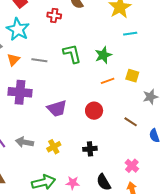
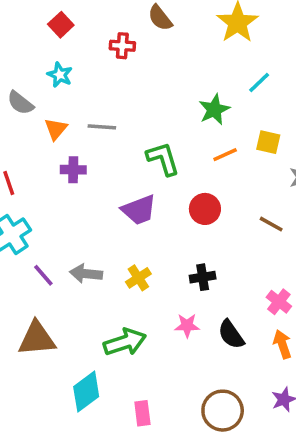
cyan star: (18, 29) -> (60, 75), size x0.6
cyan line: (130, 34) -> (259, 83), moved, turned -32
green L-shape: (72, 54) -> (163, 159), moved
purple cross: (20, 92) -> (73, 170), moved, size x0.6
pink star: (73, 183) -> (187, 326), moved

